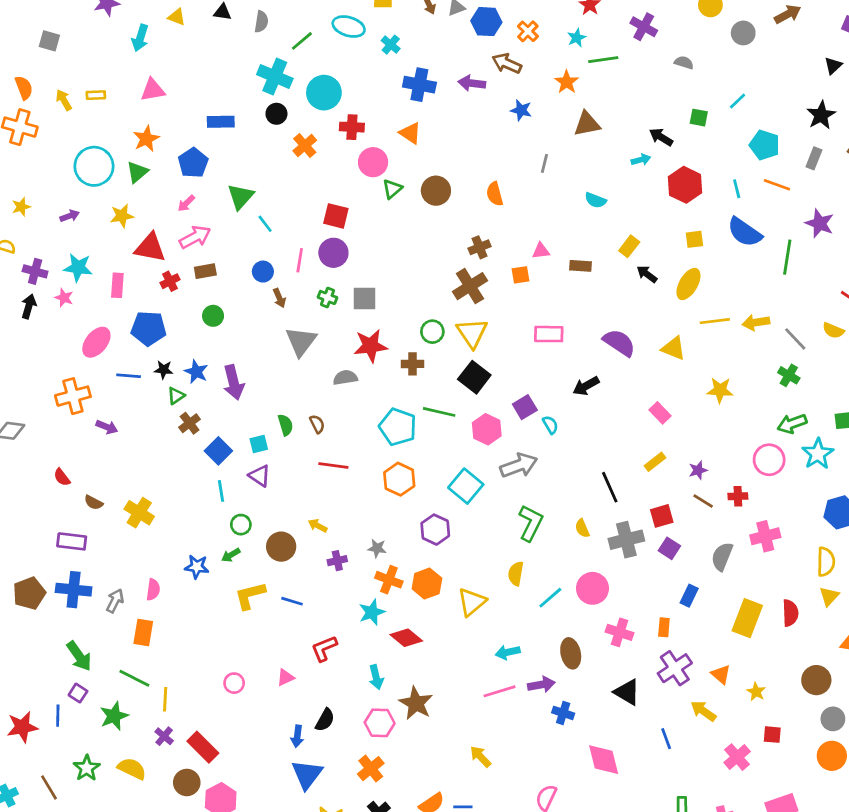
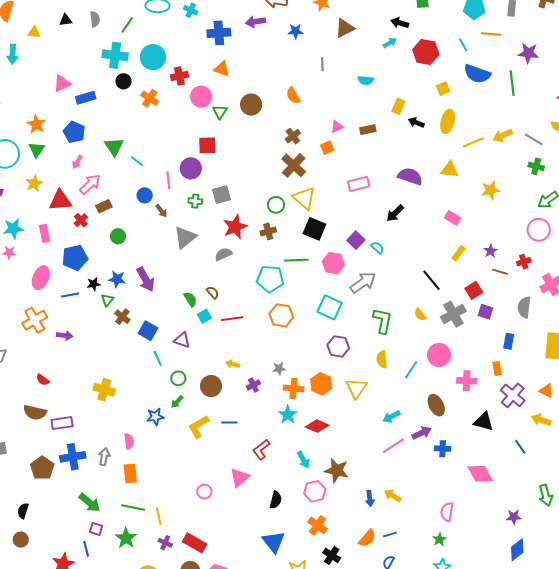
pink triangle: (153, 90) -> (62, 83), moved
red square: (336, 216) -> (207, 145), moved
gray triangle: (301, 341) -> (185, 237), turned 30
cyan square: (259, 444) -> (204, 316), moved
brown semicircle: (94, 502) -> (35, 412), moved, size x1.6
purple hexagon: (435, 530) -> (338, 346), moved
pink triangle: (285, 677) -> (240, 478), size x1.5
blue arrow: (297, 736) -> (370, 498), moved

